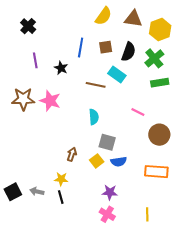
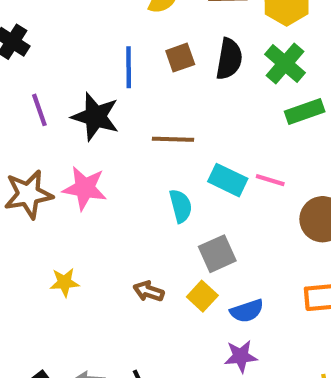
black star: (61, 68) -> (95, 117), size x1.6
cyan rectangle: (117, 74) -> (228, 180), moved
gray square: (107, 142) -> (217, 254), turned -30
brown arrow: (72, 154) -> (149, 291), turned -80
blue semicircle: (119, 162) -> (247, 311), moved
yellow star: (61, 179) -> (65, 282), moved

